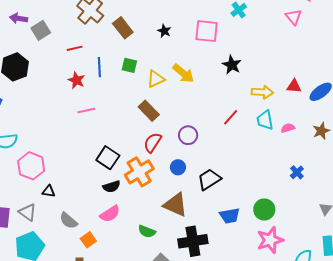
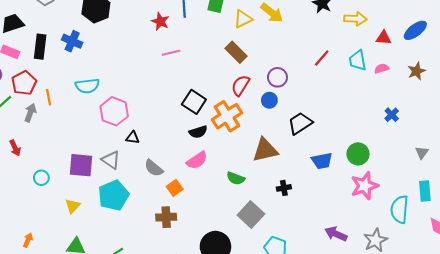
red triangle: (294, 86) -> (384, 38), moved
yellow arrow: (262, 92) -> (355, 19), moved
blue circle: (178, 167) -> (269, 100), moved
brown triangle: (175, 205) -> (265, 150), turned -36
black cross: (193, 241) -> (284, 188), size x0.5

